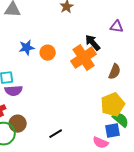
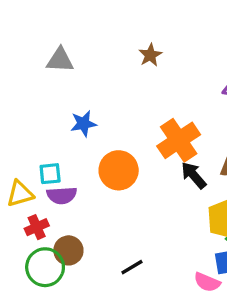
black arrow: (93, 43) -> (194, 175), moved
orange circle: (48, 53) -> (119, 170), moved, size x1.5

